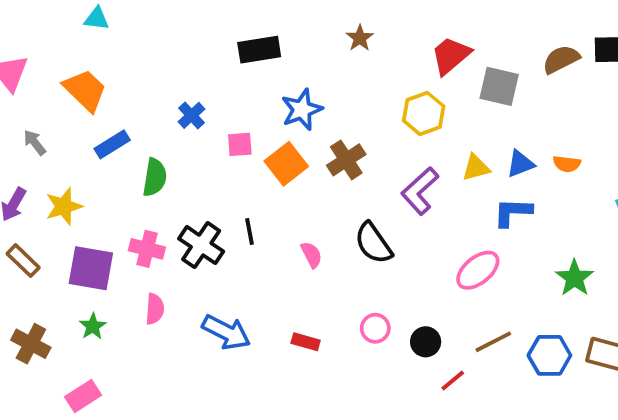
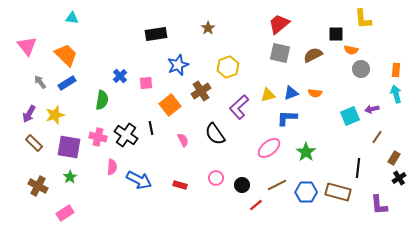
red trapezoid: (451, 55) -> (279, 24), moved
brown semicircle: (561, 59) -> (313, 55), moved
yellow hexagon: (424, 113) -> (228, 67), moved
blue cross: (191, 115) -> (120, 76), moved
blue rectangle: (112, 144) -> (67, 83), moved
orange square: (286, 164) -> (170, 105), moved
green star: (575, 278) -> (306, 152), moved
pink semicircle: (155, 309) -> (112, 167), moved

